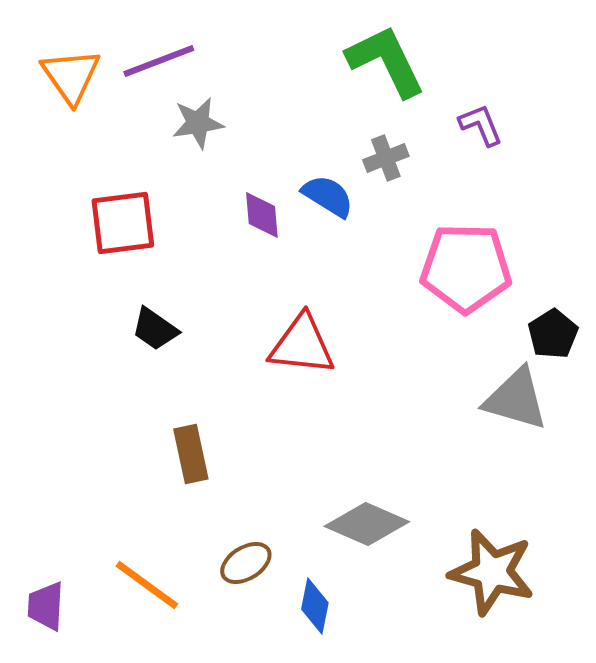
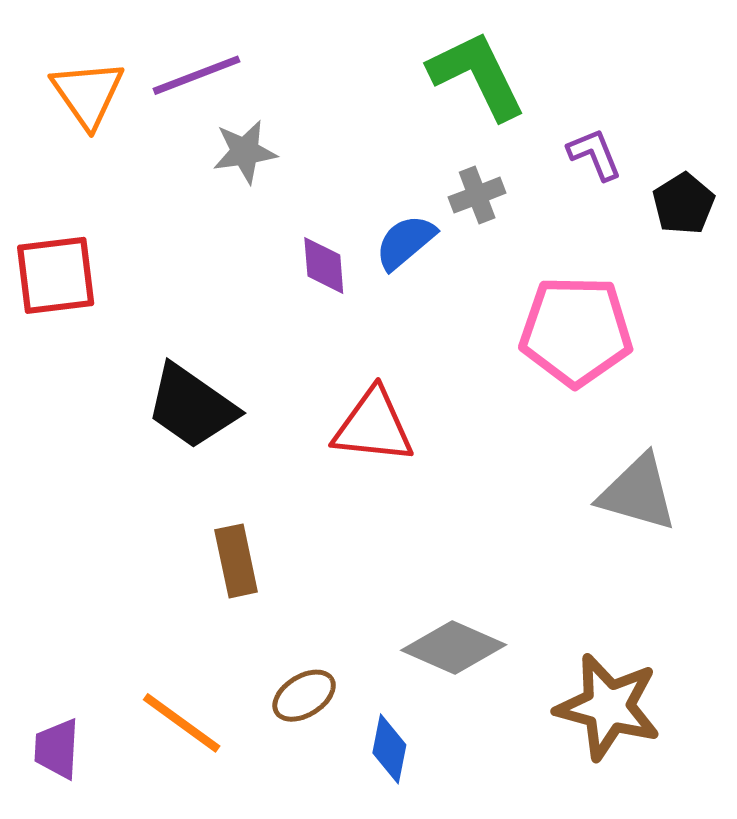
blue semicircle: (328, 196) -> (405, 242), turned -72
red square: (123, 223) -> (56, 275), moved
black trapezoid: (155, 329) -> (192, 406), size x1.6
black pentagon: (553, 334) -> (684, 204), moved

